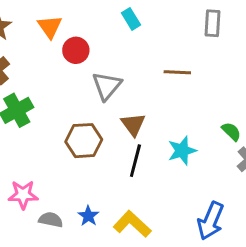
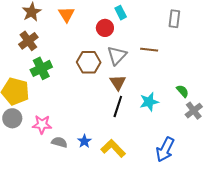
red circle: (76, 50) -> (105, 28), moved
gray triangle: (107, 86) -> (117, 55), moved
brown hexagon: (84, 141) -> (89, 62), moved

